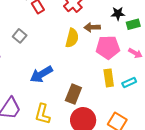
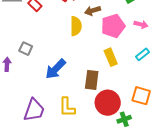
gray square: (20, 36) -> (26, 49), moved
yellow rectangle: (109, 78) -> (111, 57), moved

